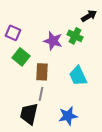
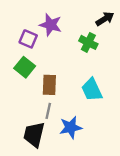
purple square: (13, 33) -> (28, 39), moved
purple star: (53, 41) -> (51, 25), moved
blue star: (68, 116) -> (71, 127), moved

